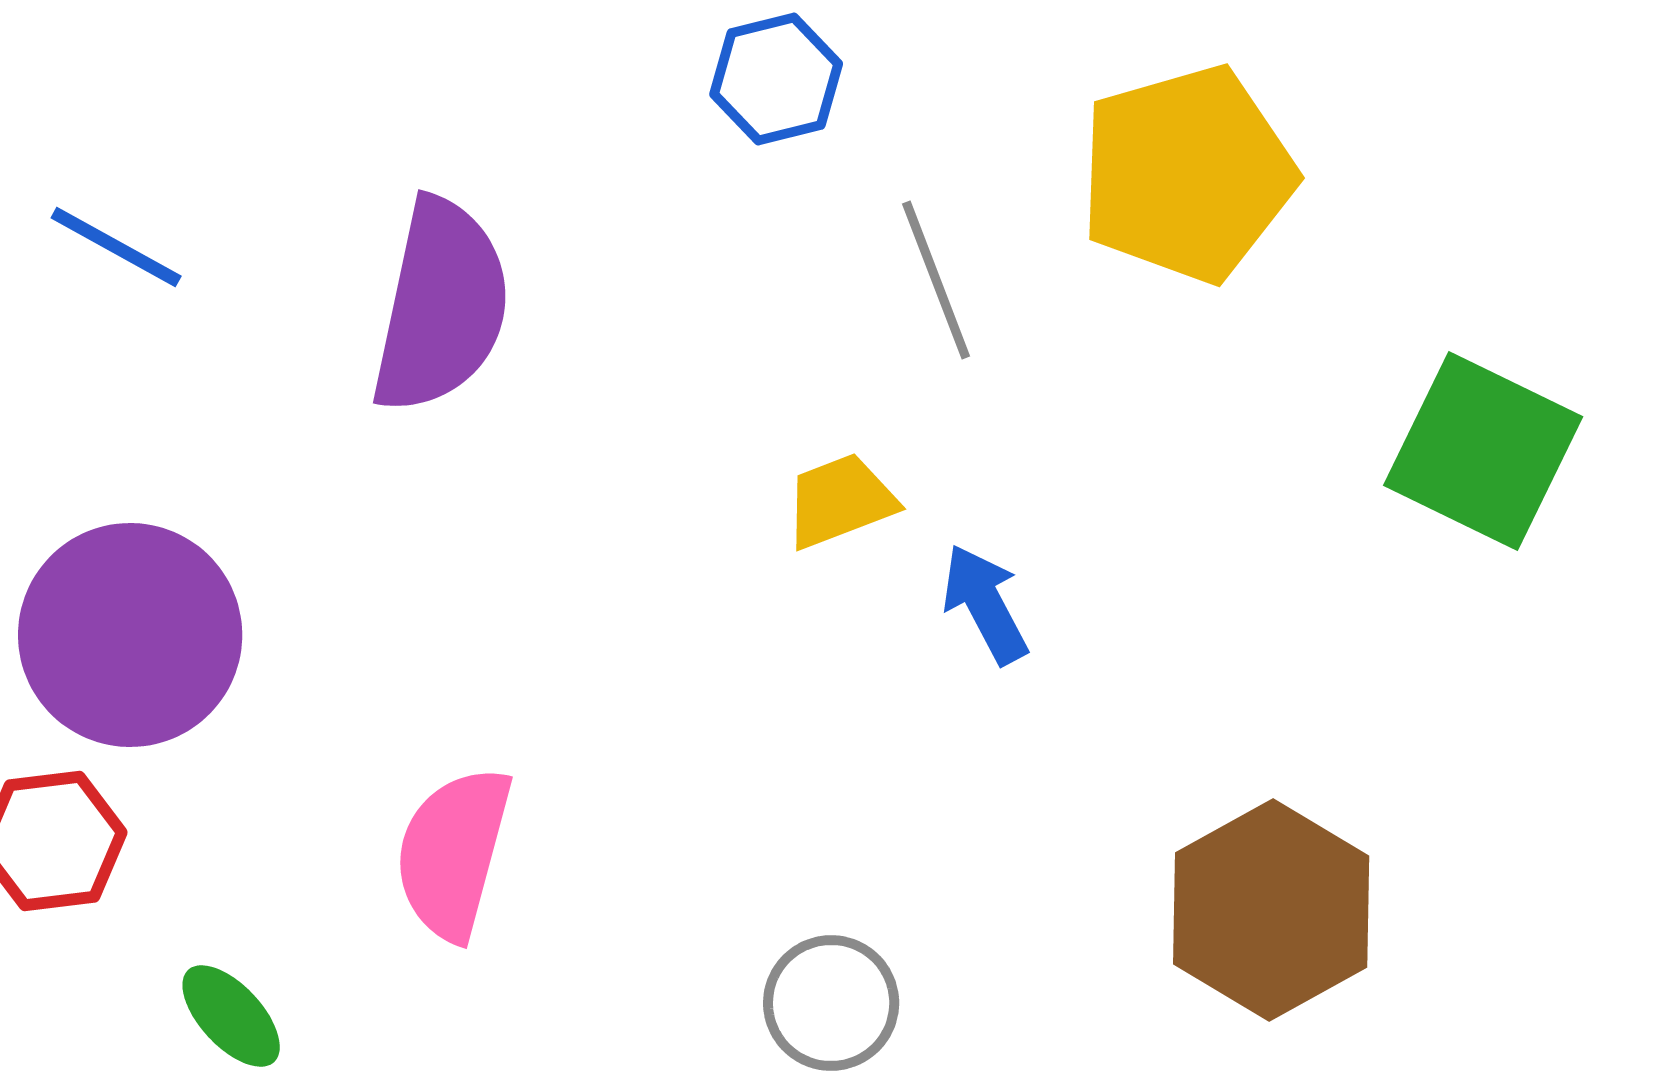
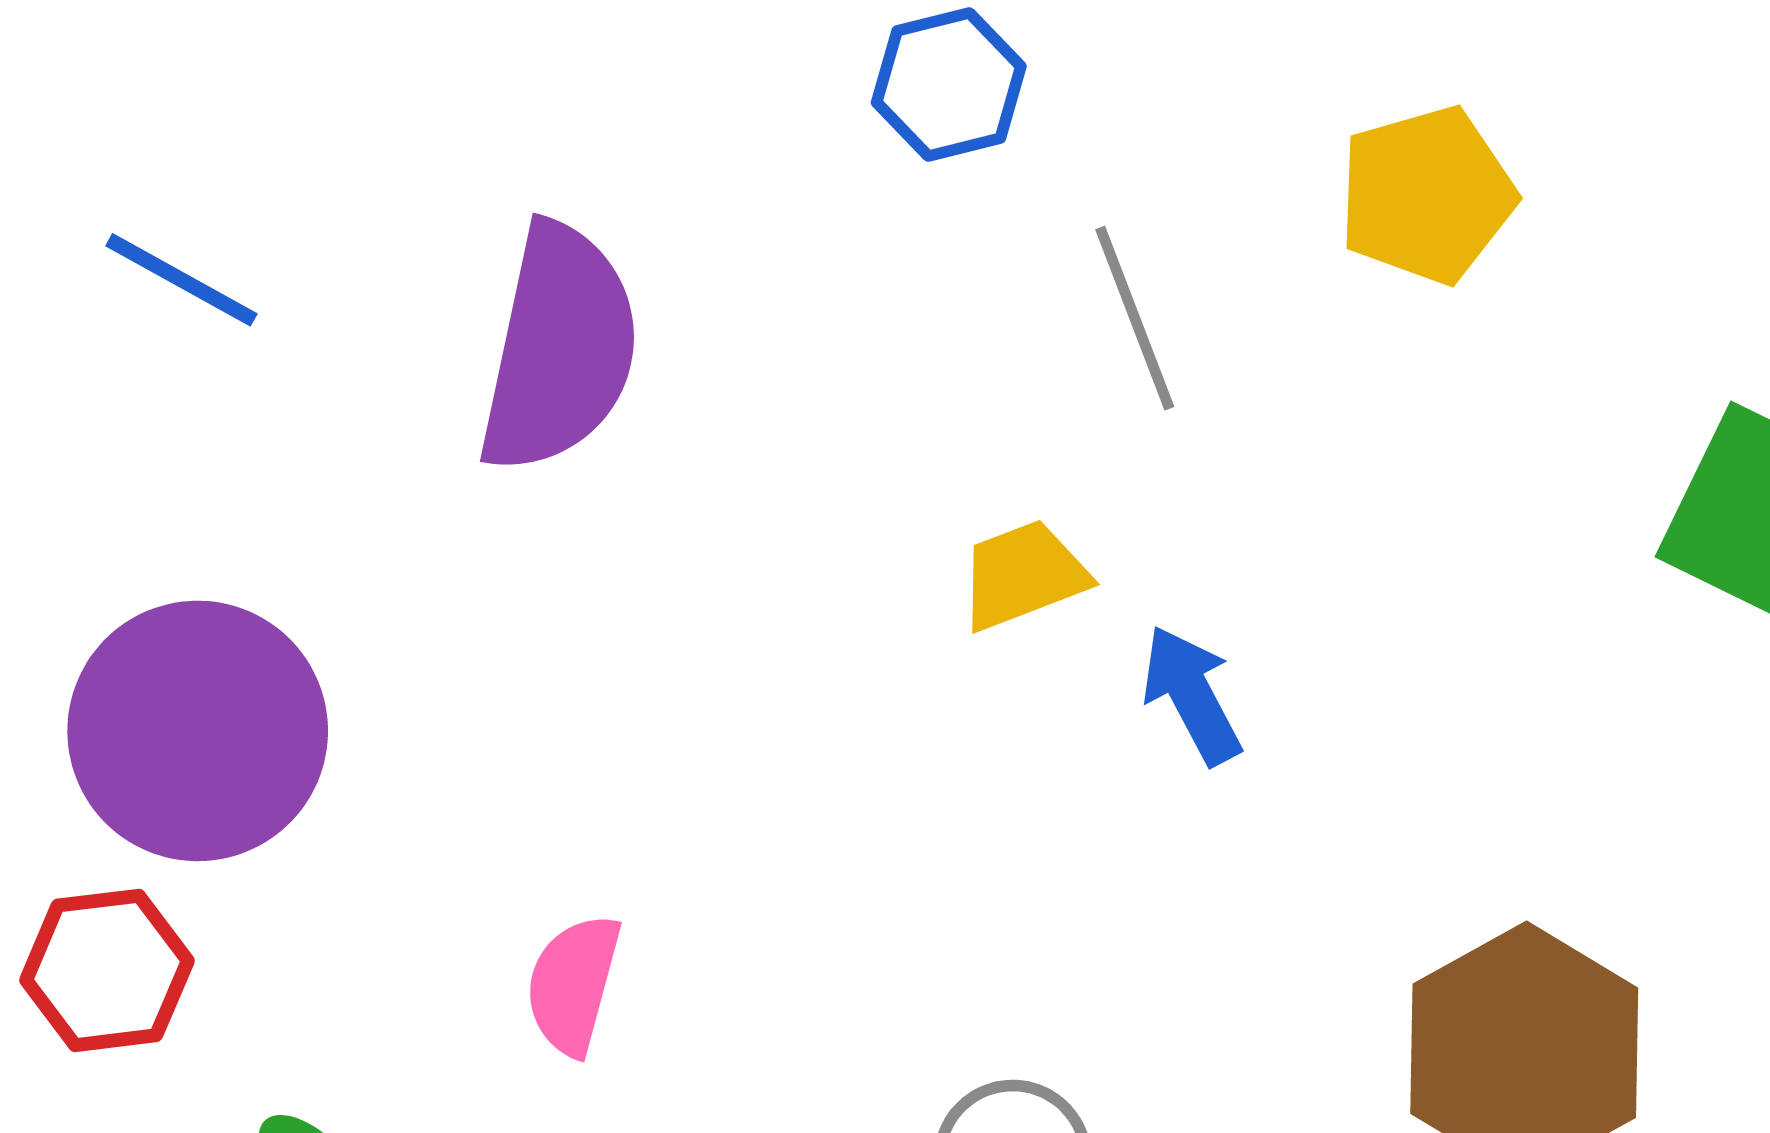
yellow pentagon: (1187, 174) -> (1427, 195), size x0.7
pink semicircle: (453, 853) -> (573, 984), size x0.7

